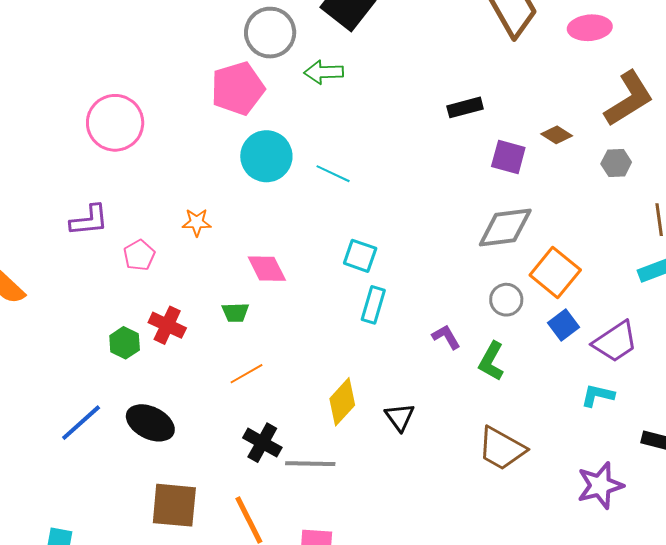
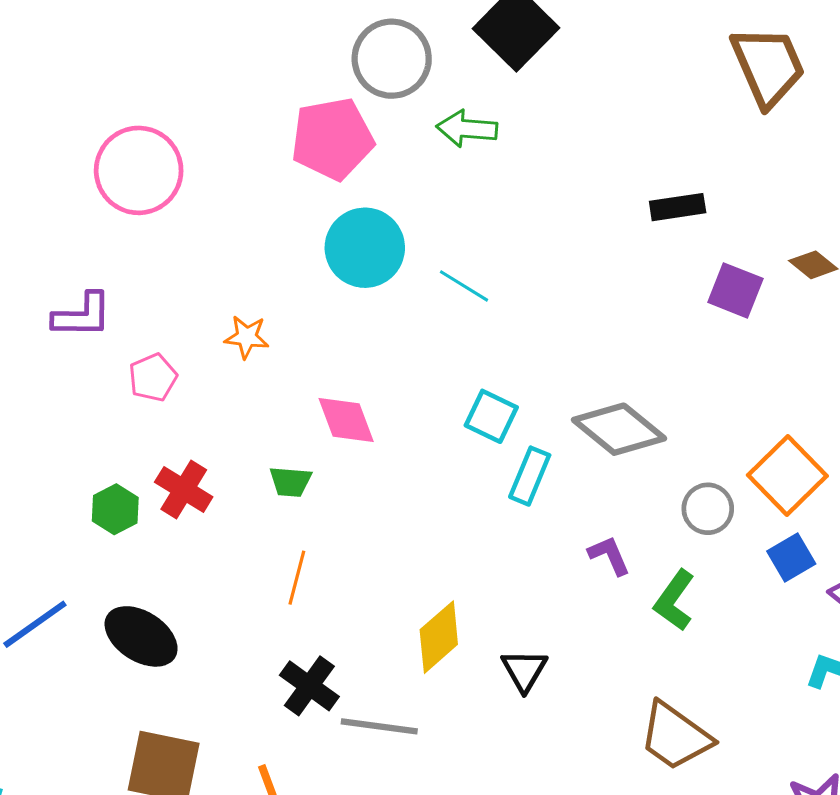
gray diamond: (505, 228) -> (619, 429), moved, turned 40
cyan rectangle: (373, 305) -> (530, 476), moved
orange line: (247, 374) -> (297, 578), turned -52

